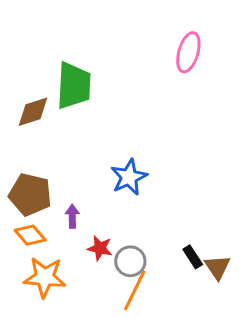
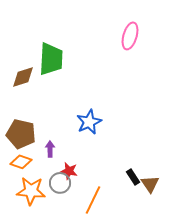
orange diamond: (30, 235) -> (21, 162), turned -30
gray circle: (130, 261) -> (60, 183), moved

